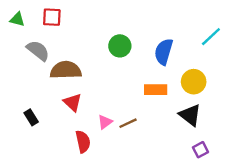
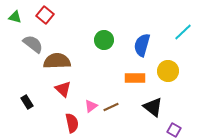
red square: (52, 17) -> (45, 15), turned 36
black triangle: (190, 115) -> (153, 107), moved
purple square: (201, 150) -> (174, 130), turned -32

